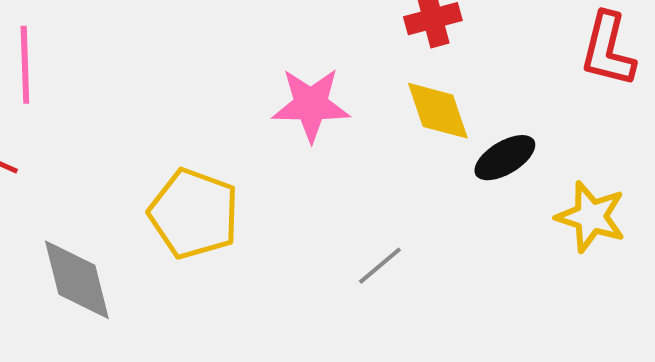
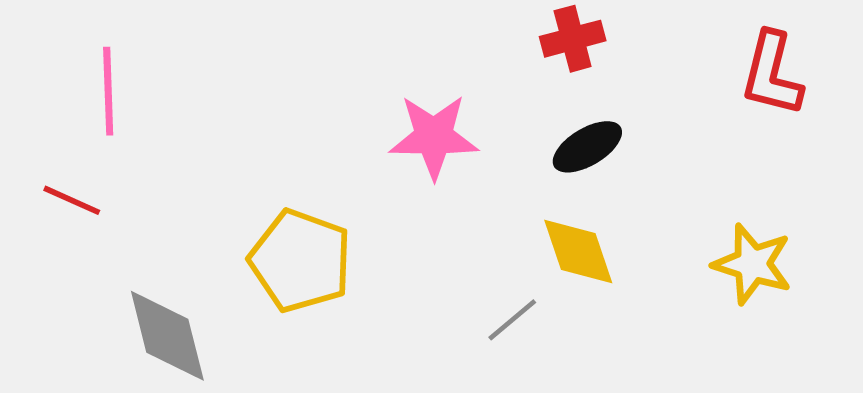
yellow diamond: (438, 111) -> (578, 252), moved
black ellipse: (505, 158) -> (587, 147), moved

